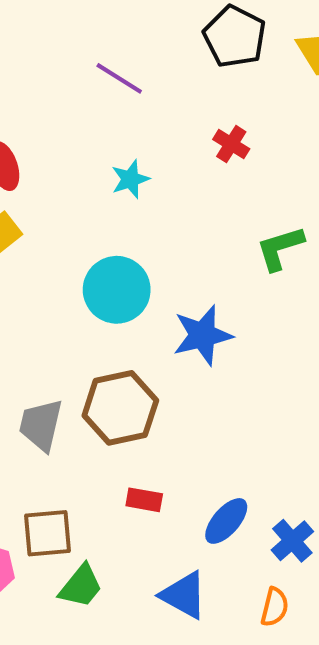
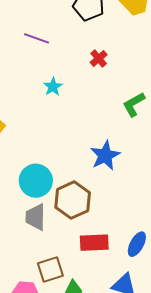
red cross: (231, 144) -> (99, 59), turned 30
cyan circle: (117, 290) -> (36, 181), moved
red rectangle: (144, 500) -> (94, 243), size x1.6

